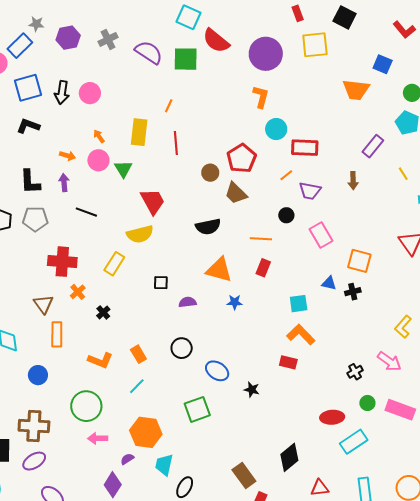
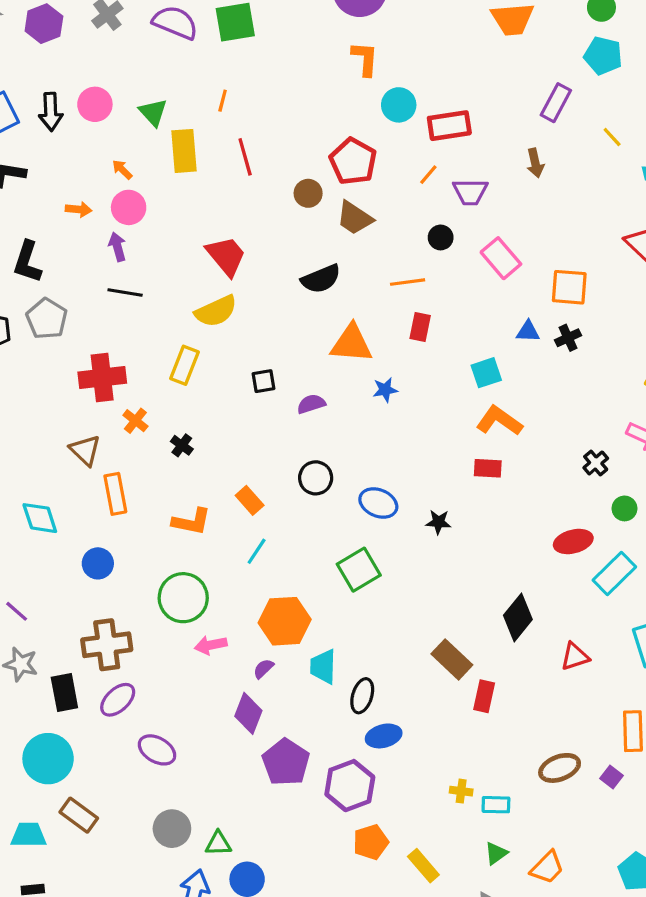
green triangle: (123, 169) -> (153, 112), moved
black L-shape: (30, 182) -> (27, 262), turned 32
purple arrow: (64, 183) -> (117, 247), moved
gray pentagon: (35, 219) -> (47, 319), turned -30

